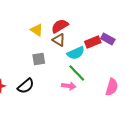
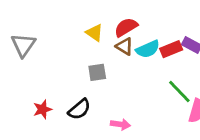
cyan semicircle: (76, 53) -> (148, 49), moved
green line: (77, 73) -> (179, 92), moved
pink arrow: (69, 86) -> (120, 124), moved

